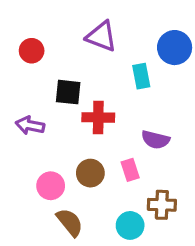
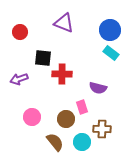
cyan rectangle: (141, 76) -> (111, 53), moved, turned -42
purple arrow: (30, 125) -> (19, 79), turned -30
brown circle: (90, 173) -> (66, 119), moved
brown semicircle: (70, 222) -> (55, 142), moved

